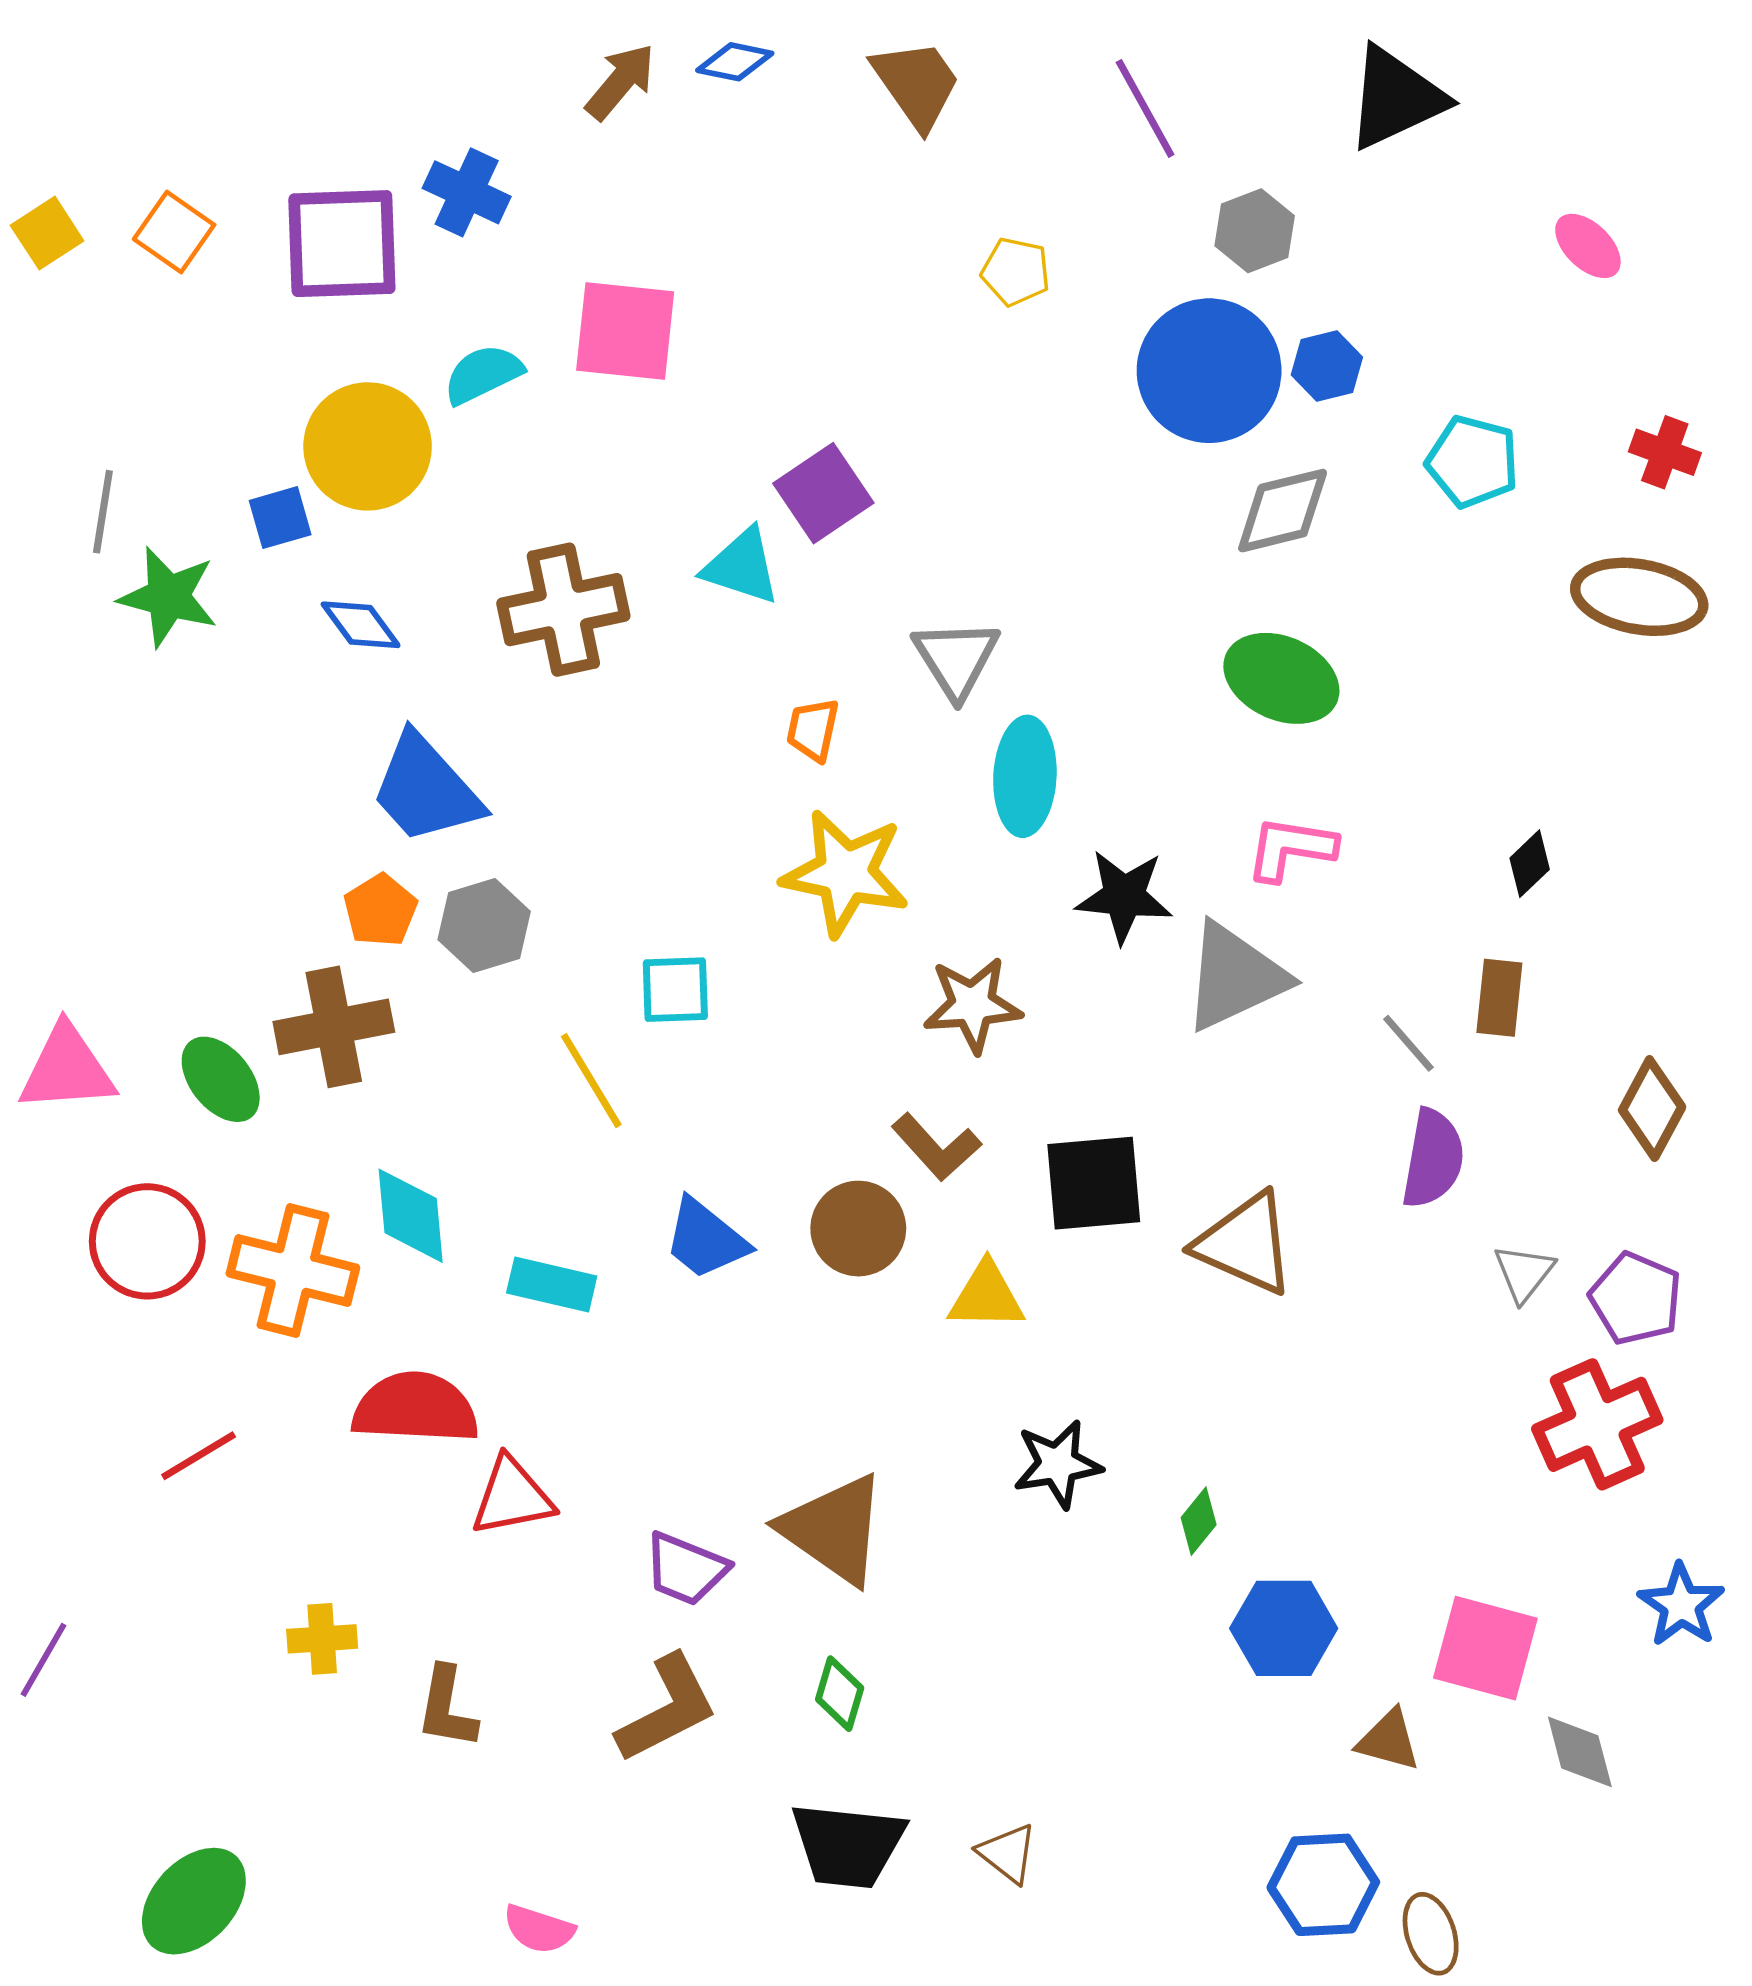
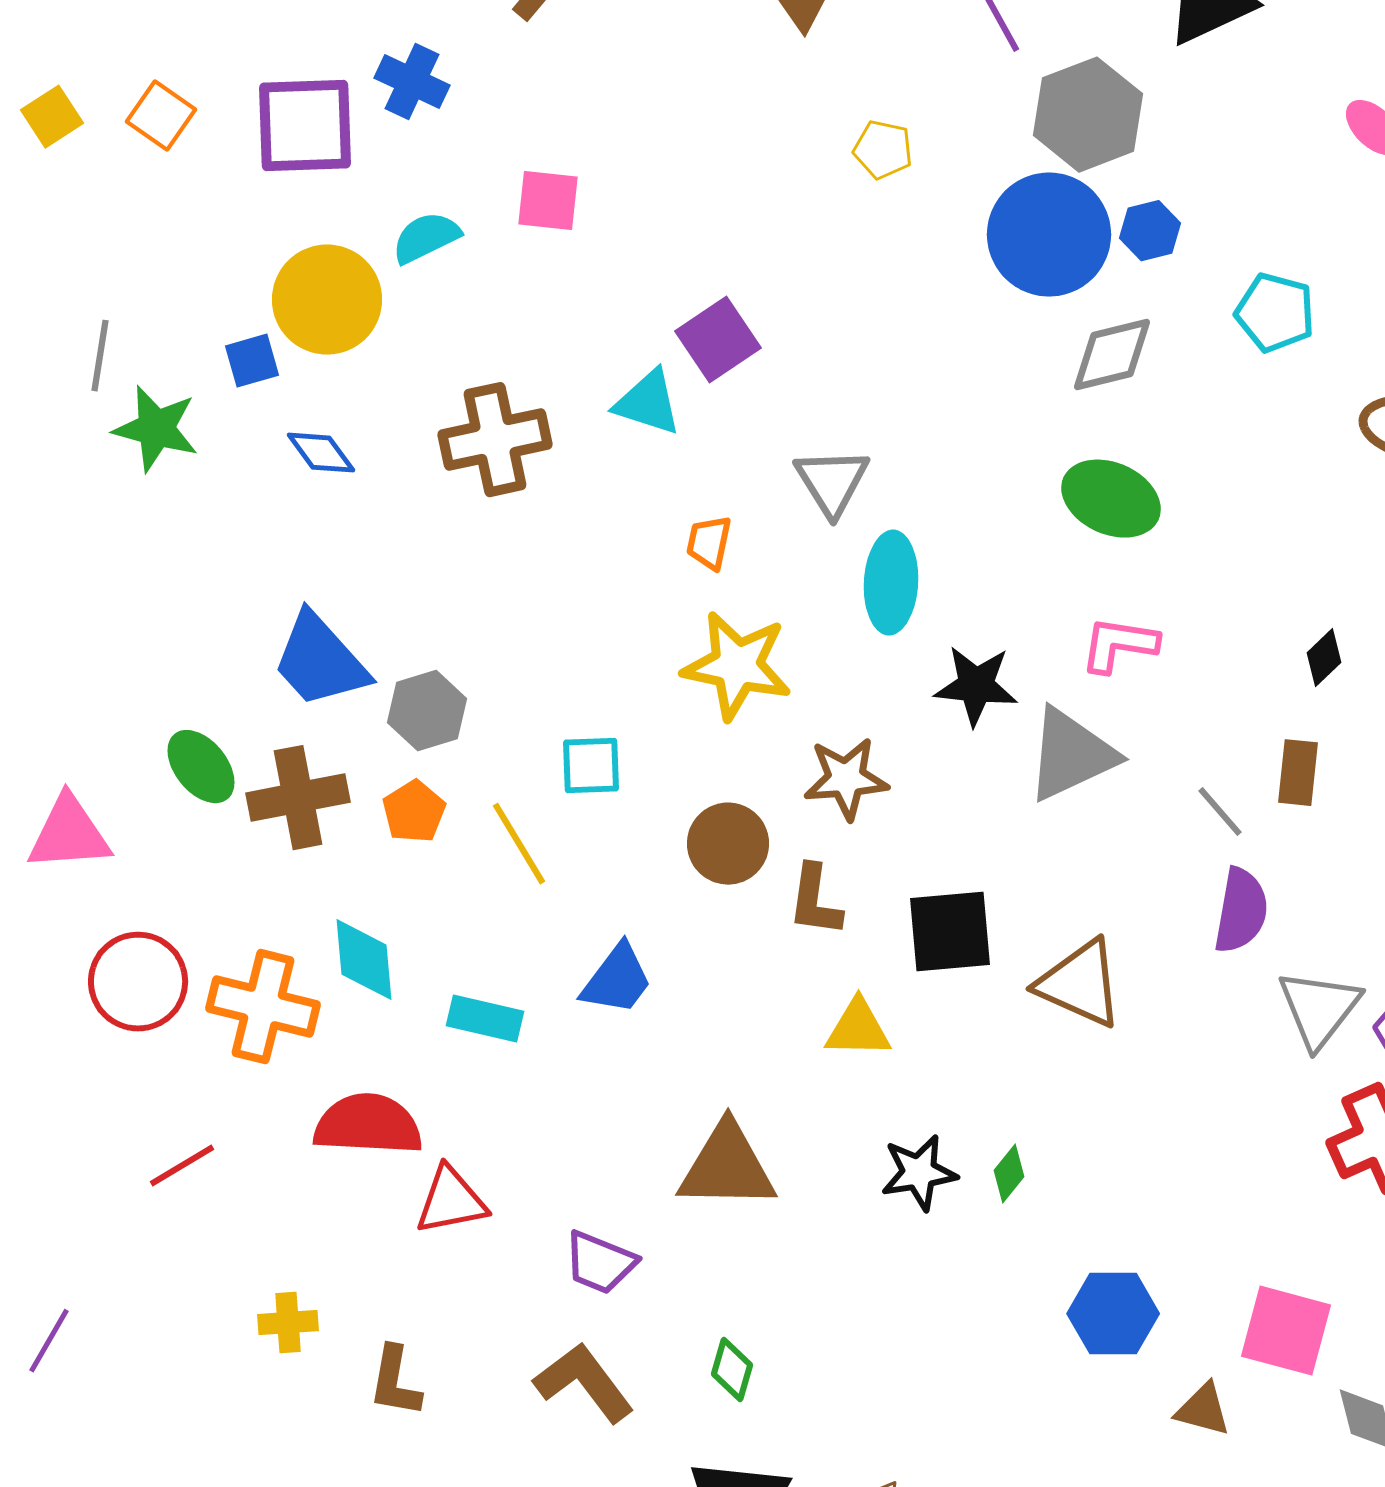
gray hexagon: (1255, 231) -> (1088, 115), size x1.6
pink square: (625, 331) -> (548, 201), size x0.7
blue trapezoid: (426, 789) -> (320, 661), moved
orange pentagon: (380, 910) -> (414, 812), moved
green ellipse: (221, 1079) -> (201, 767), moved
brown L-shape: (936, 1147) -> (815, 901), turned 50
brown circle: (858, 1229) -> (728, 844), moved
blue trapezoid: (706, 1239) -> (617, 980), turned -92
gray triangle: (1524, 1273) -> (1319, 1009), size x1.6
green diamond: (1199, 1521) -> (1009, 1174), moved
brown triangle: (834, 1529) -> (727, 1167), moved, turned -34
brown L-shape: (667, 1709) -> (584, 1383), turned -100

